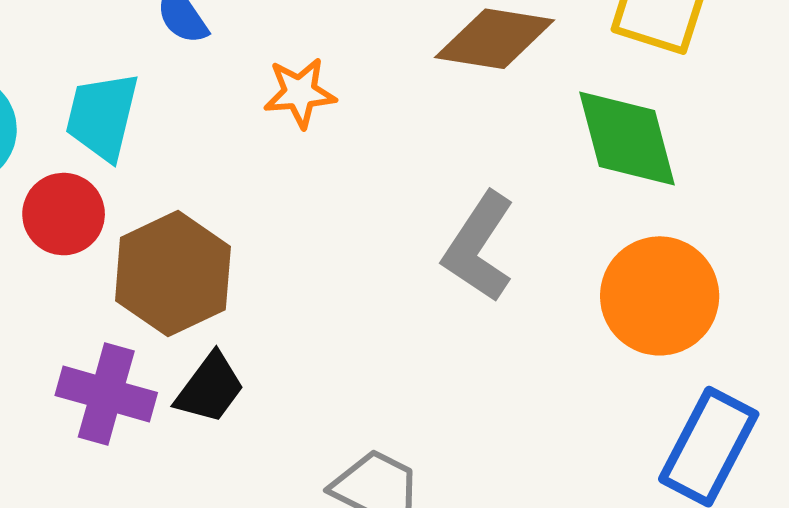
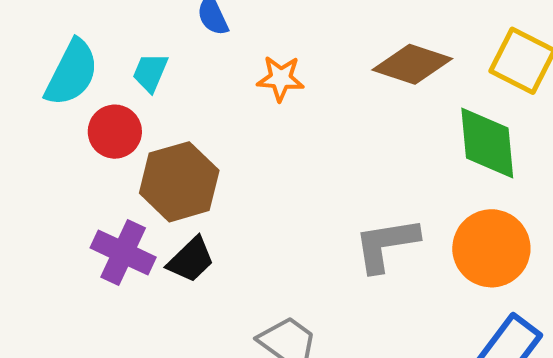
cyan trapezoid: (102, 116) -> (150, 72), size x0.7
gray L-shape: (479, 247) -> (386, 244), moved, turned 38

